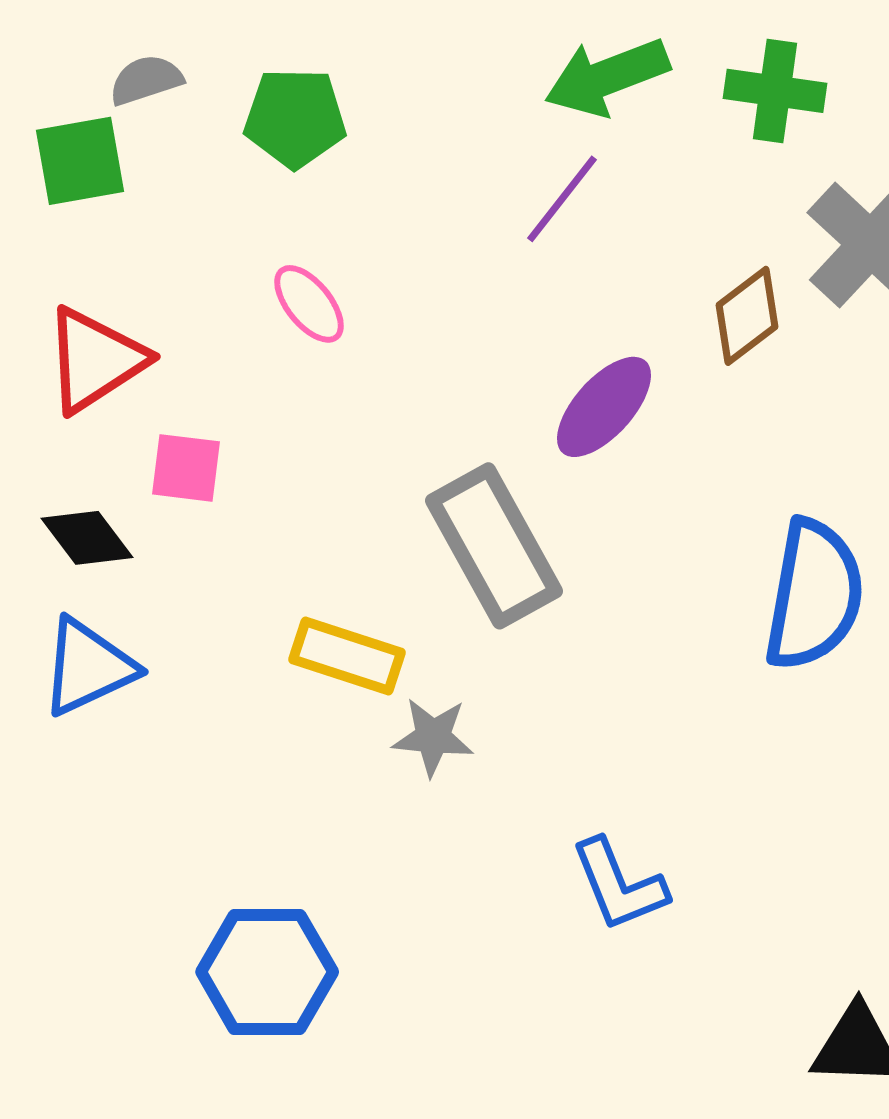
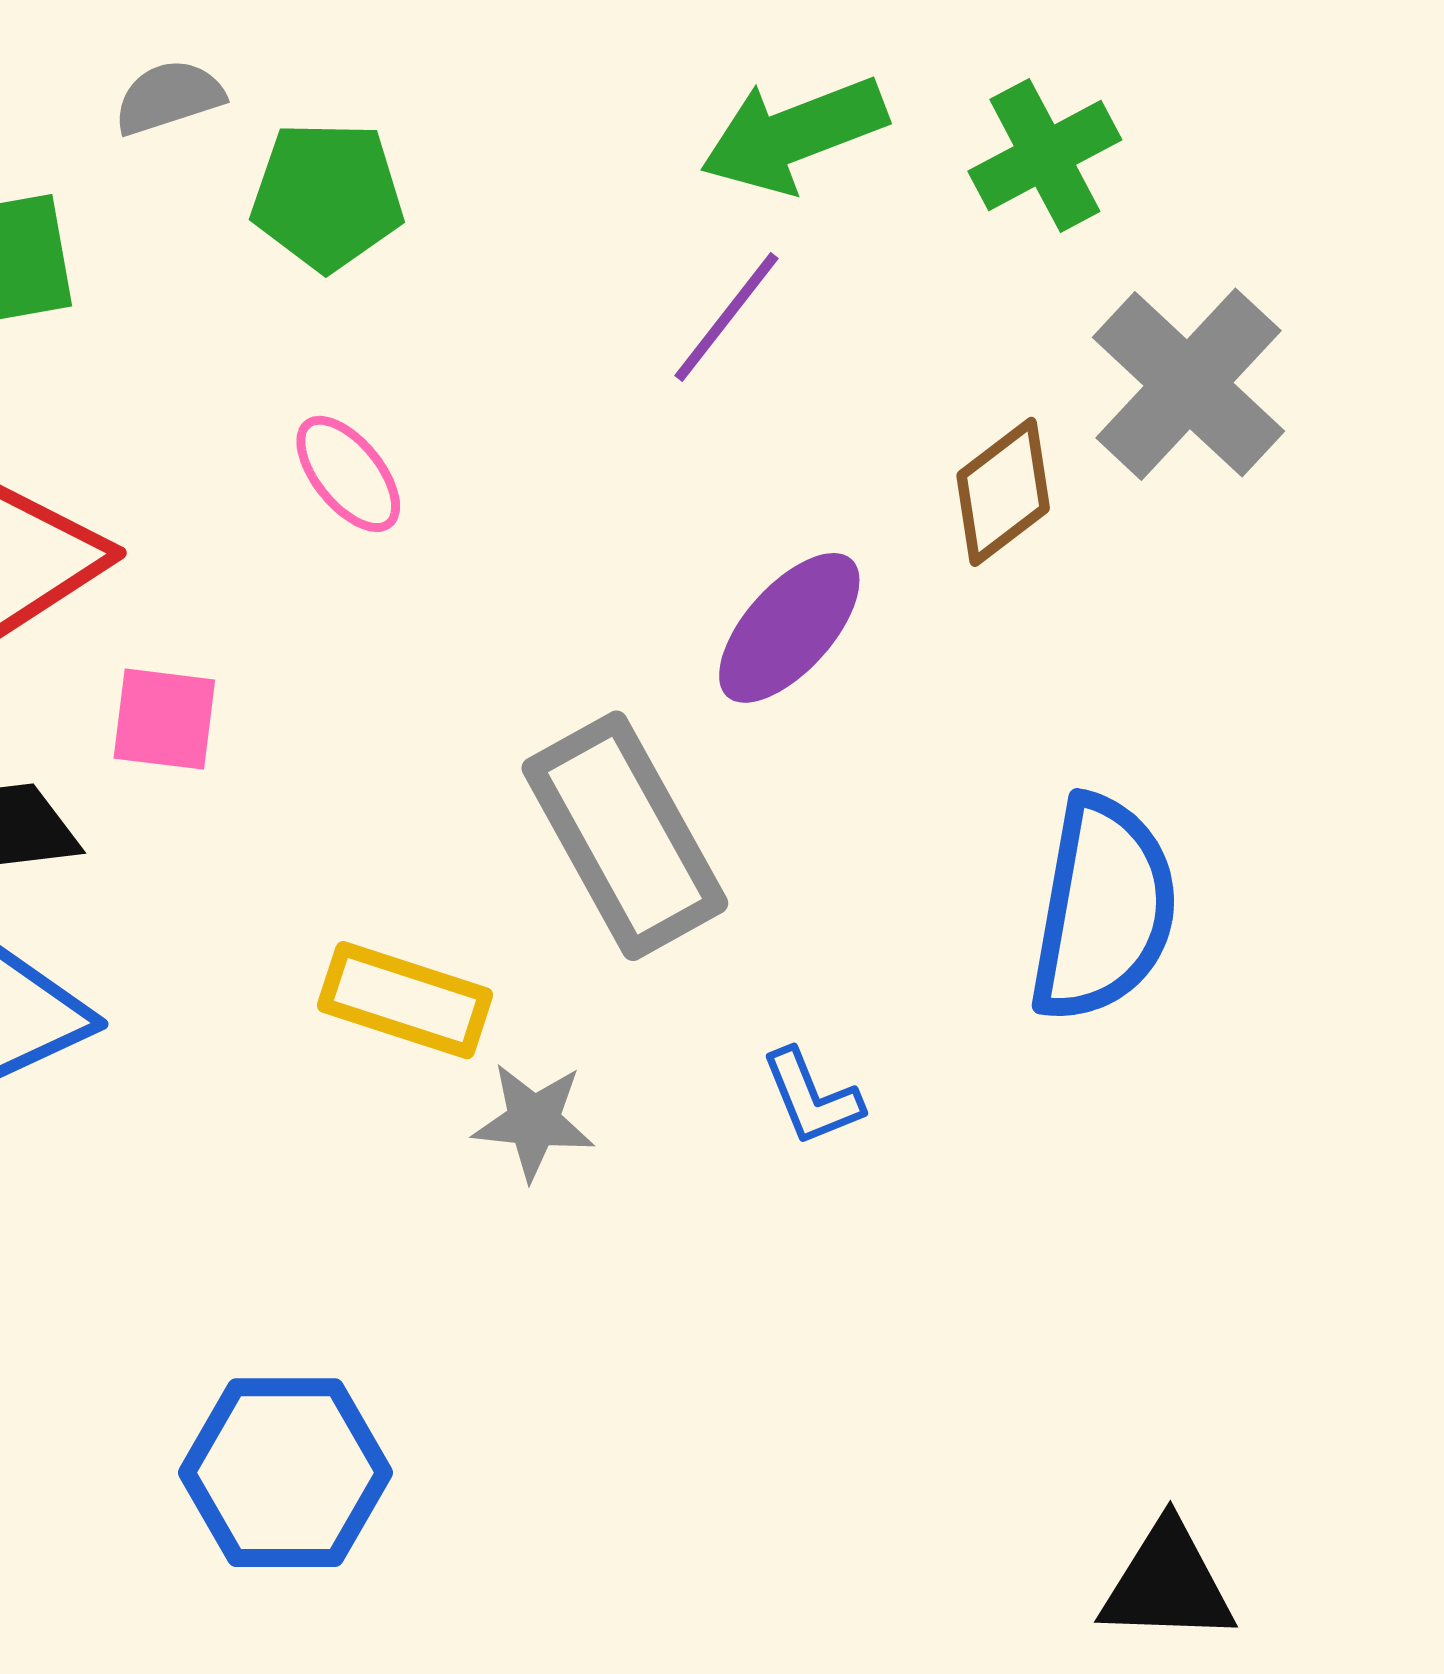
gray semicircle: (146, 80) -> (169, 97), moved
green cross: (775, 91) -> (1045, 155), turned -36
blue L-shape: (619, 885) -> (812, 1097), moved, size x0.7

